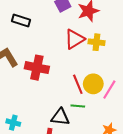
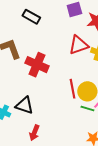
green line: (78, 106) -> (87, 108), moved
black triangle: (60, 117) -> (24, 105), moved

